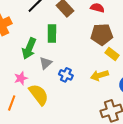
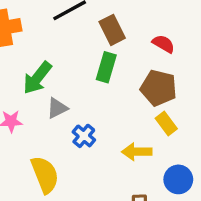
green rectangle: (52, 34) -> (106, 67), moved
yellow semicircle: (39, 95) -> (45, 175), moved

